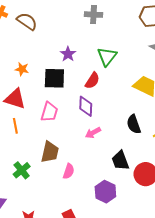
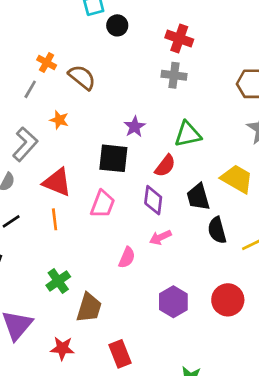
green triangle: (107, 56) -> (188, 134), turned 35
orange star: (22, 69) -> (59, 120), moved
brown trapezoid: (50, 152) -> (89, 308), moved
black trapezoid: (120, 161) -> (198, 197), moved
pink semicircle: (69, 171) -> (127, 258), moved
purple hexagon: (105, 192) -> (173, 302), moved

